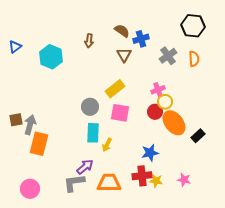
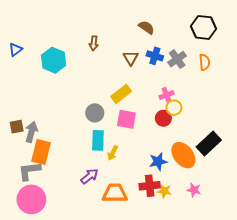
brown semicircle: (122, 31) -> (146, 27), moved
blue cross: (141, 39) -> (155, 56), moved, turned 35
orange ellipse: (174, 123) -> (183, 155), moved
black rectangle: (198, 136) -> (209, 144), size x1.6
gray L-shape: (74, 183) -> (29, 171), moved
pink circle: (30, 189) -> (31, 199), size x1.4

